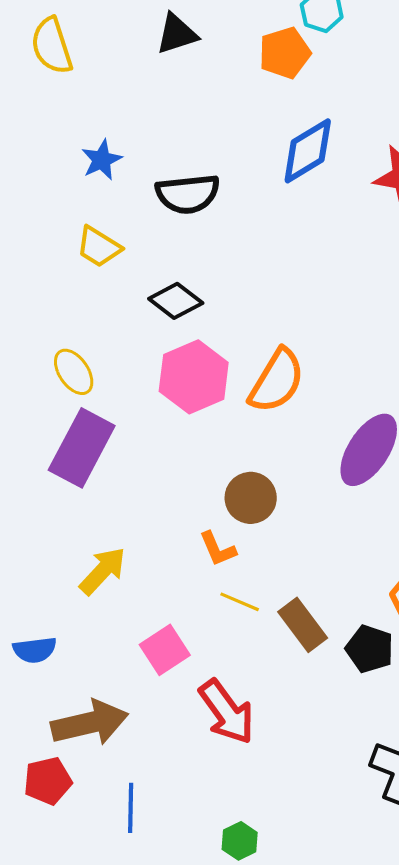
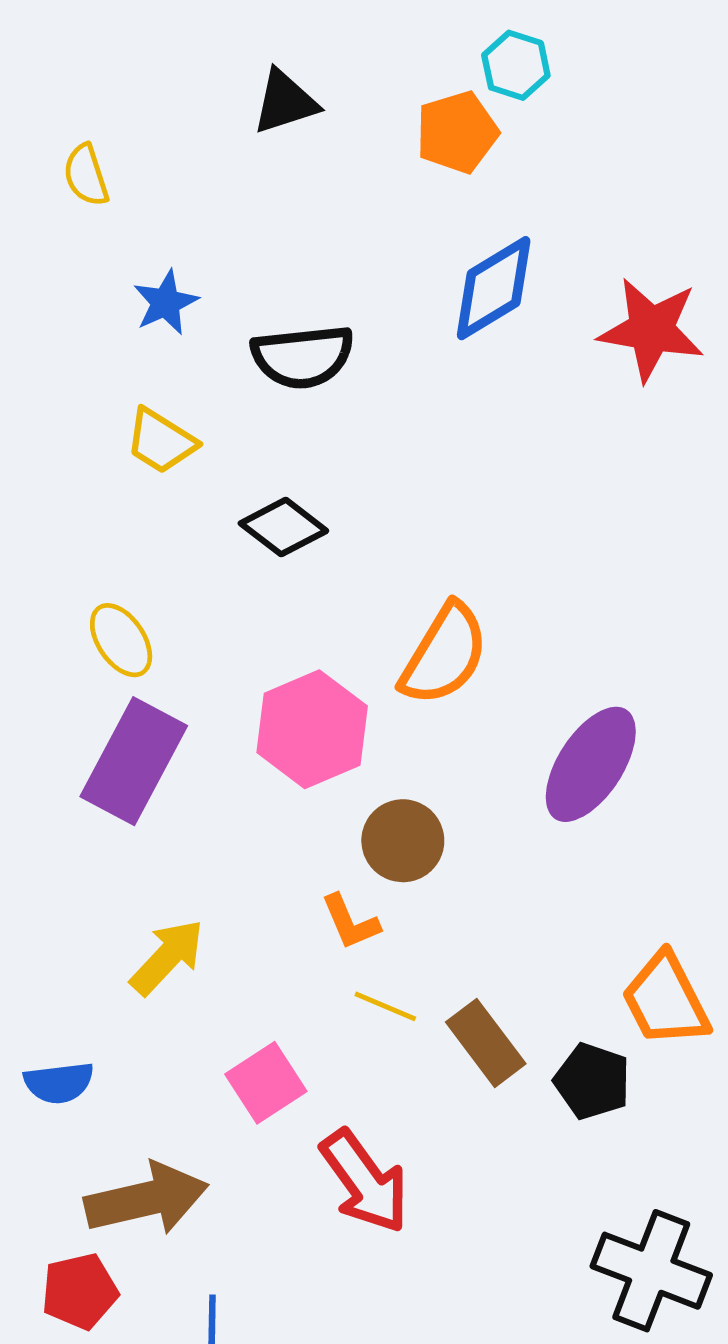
yellow semicircle: (52, 46) -> (86, 175), moved, size x0.7
pink hexagon: (194, 377) -> (312, 729), moved

